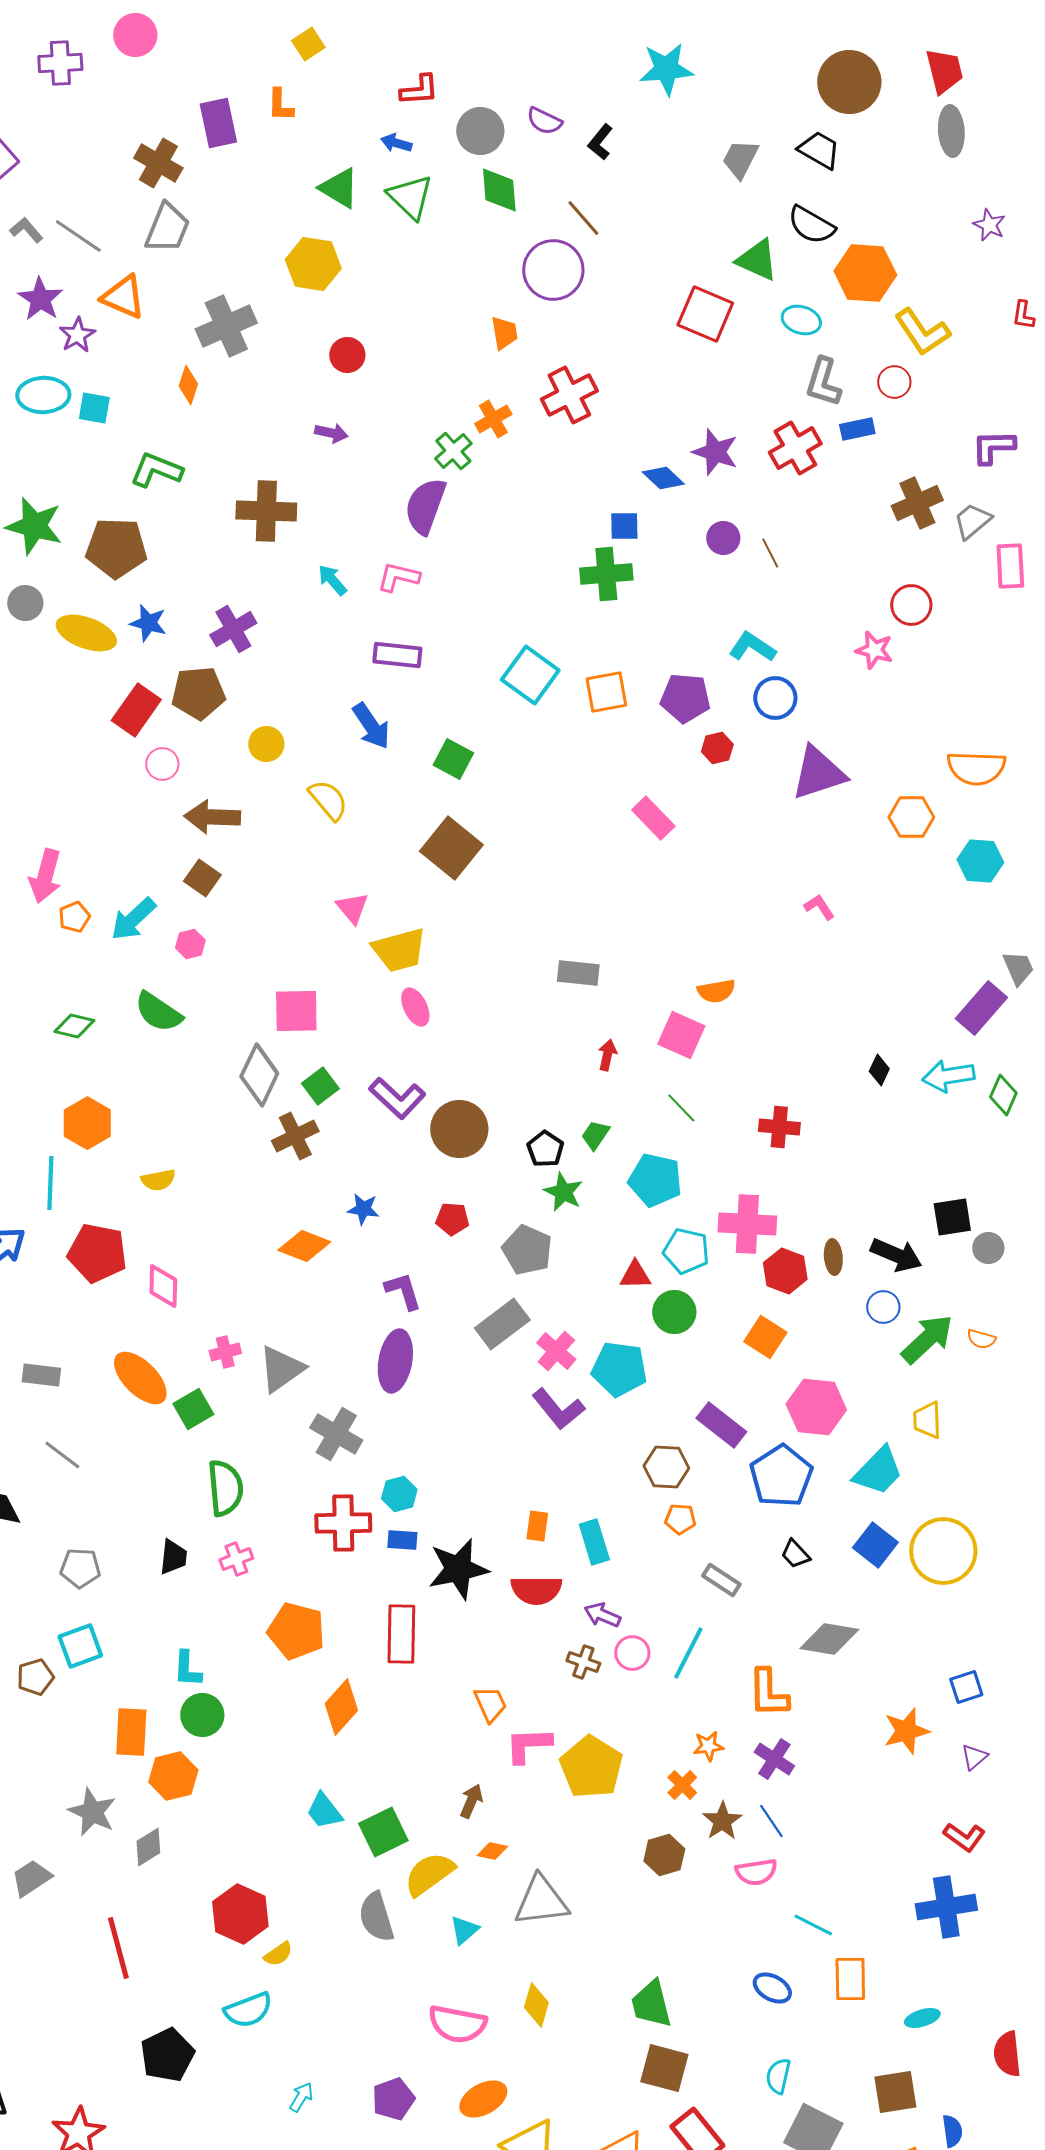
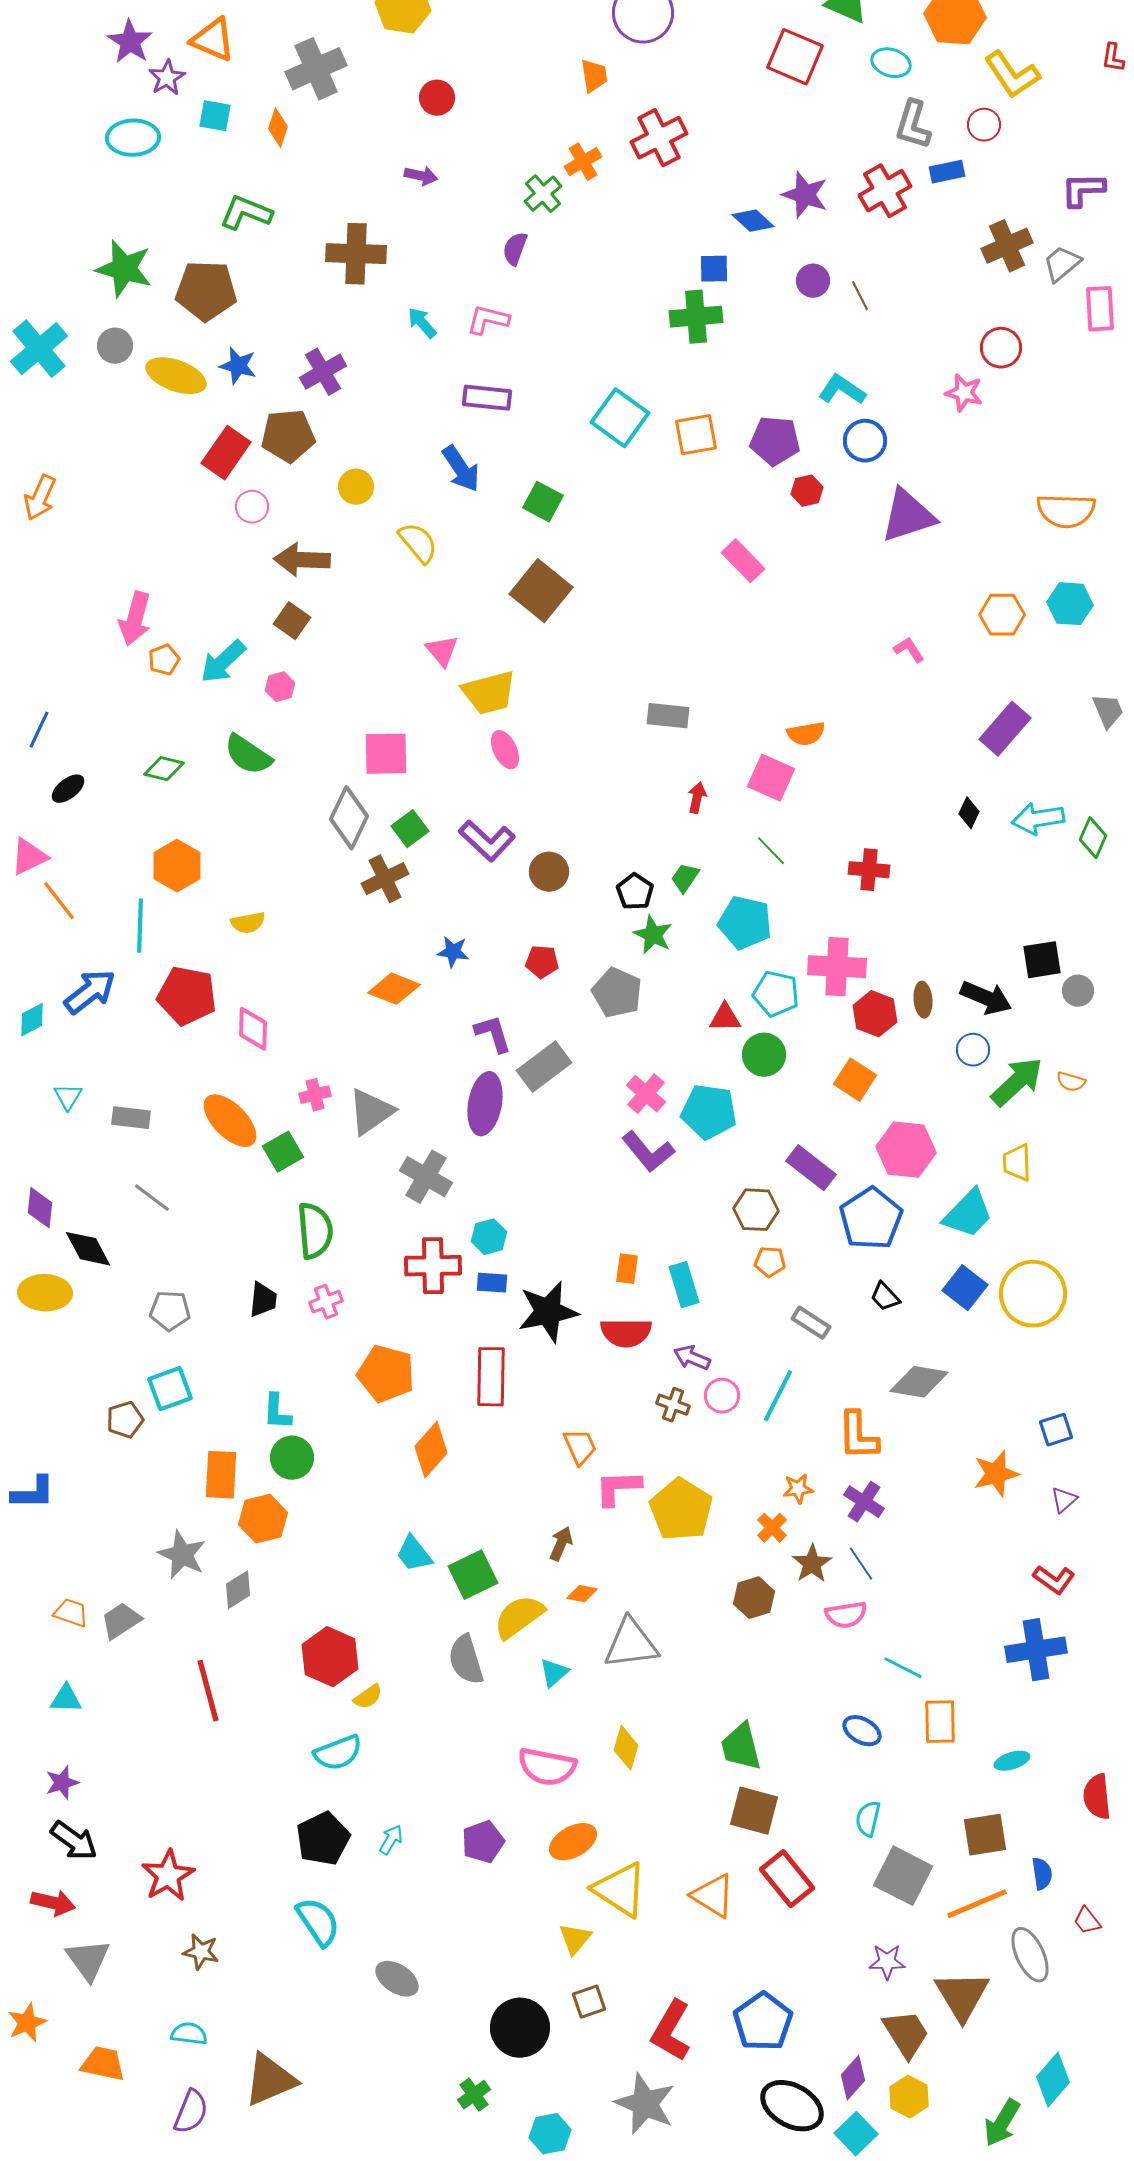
cyan square: (94, 408) -> (215, 116), moved
purple semicircle: (425, 506) -> (515, 249), size x0.6
orange hexagon: (911, 817) -> (1002, 615), moved
purple rectangle: (981, 1008) -> (1005, 729), moved
brown circle: (459, 1129) -> (549, 872), size x0.7
gray rectangle: (502, 1324) -> (544, 1067), moved
black pentagon: (167, 2055) -> (323, 1839), moved

